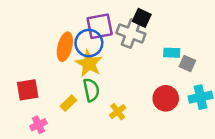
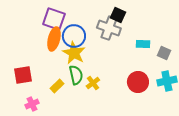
purple square: (100, 26) -> (54, 19), moved, turned 30
gray square: (187, 63) -> (164, 53), moved
yellow cross: (118, 112) -> (93, 83), moved

